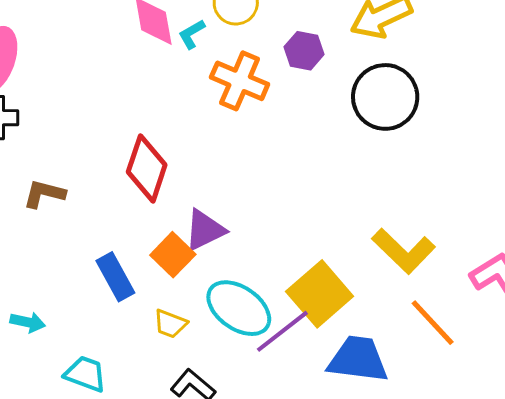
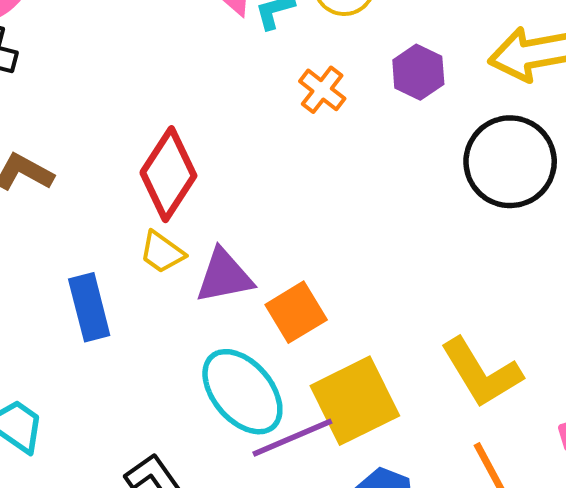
orange cross: (240, 81) -> (322, 90), size x0.6
orange square: (173, 255) -> (296, 312), moved
yellow trapezoid: (170, 324) -> (162, 252), moved

